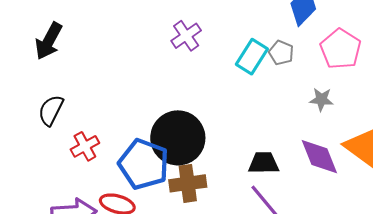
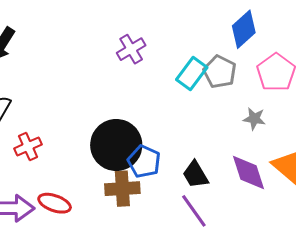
gray pentagon: (281, 53) -> (220, 72), size x1.4
black trapezoid: (264, 163) -> (195, 175), turned -124
blue pentagon: (144, 164) -> (144, 161), moved, size x0.7

